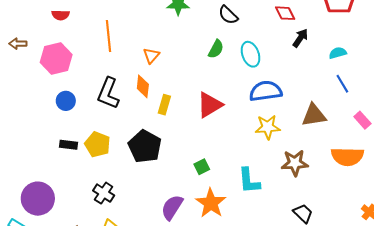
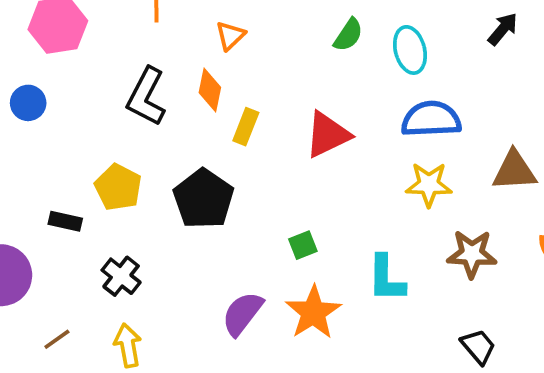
blue circle: (66, 101) -> (28, 103), moved
black rectangle: (68, 145) -> (65, 221), moved

